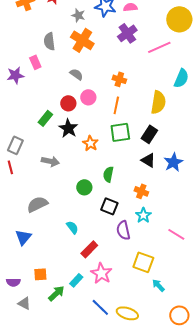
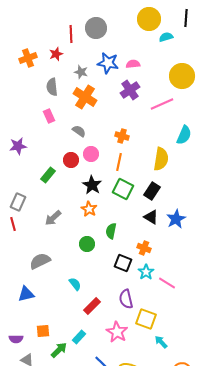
gray semicircle: (49, 41) -> (52, 87), moved
pink rectangle: (35, 62) -> (49, 116), moved
purple star: (15, 75) -> (18, 146), moved
black star: (68, 128) -> (92, 185), moved
green square: (120, 132) -> (123, 189), turned 35
orange star: (90, 143) -> (89, 209), moved
gray arrow: (50, 161) -> (53, 218), turned 126
black square: (109, 206) -> (123, 263), moved
purple semicircle: (123, 230) -> (126, 299), moved
pink line: (176, 234) -> (167, 283), moved
blue triangle: (23, 237) -> (26, 294), turned 36
pink star: (101, 273) -> (117, 332), moved

